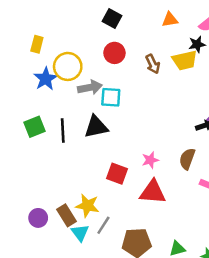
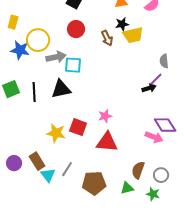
black star: (197, 44) -> (122, 24), moved
blue star: (46, 79) -> (20, 50), turned -30
brown semicircle: (187, 159) -> (138, 170), moved
yellow star: (87, 206) -> (56, 133), moved

